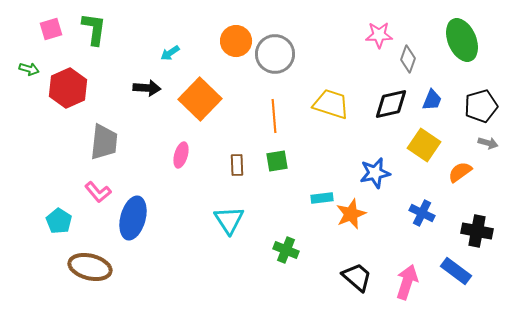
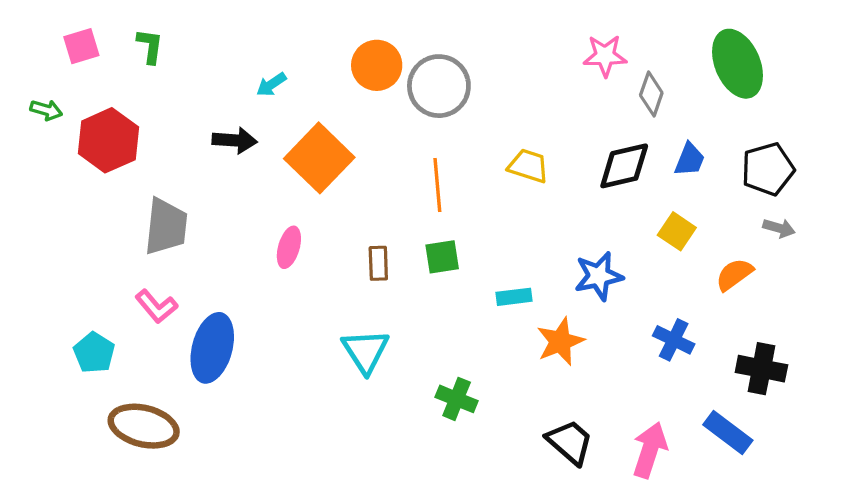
green L-shape: (94, 29) -> (150, 46), size x0.7
yellow trapezoid: (331, 104) -> (528, 166), size x0.7
yellow square: (424, 145) -> (677, 231), size x0.7
cyan rectangle: (322, 198) -> (514, 297), moved

